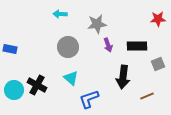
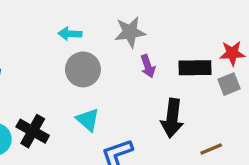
cyan arrow: (60, 14) -> (70, 34), moved
red star: (158, 19) -> (232, 53), moved
gray square: (158, 64) -> (229, 84), moved

